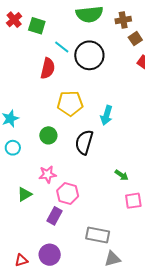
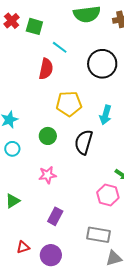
black circle: (89, 55) -> (102, 64), moved
pink hexagon: (68, 193) -> (108, 195), moved
green triangle: (25, 194) -> (13, 201), moved
red triangle: (21, 260) -> (23, 247), moved

